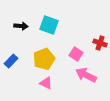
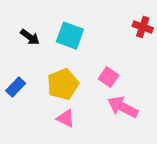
black arrow: (21, 26) -> (30, 37), turned 32
red cross: (100, 43) -> (143, 27), moved

